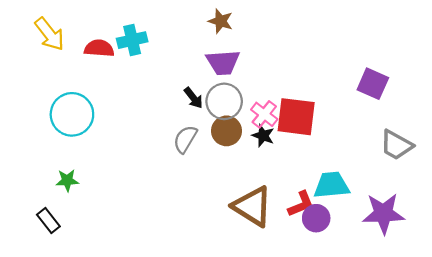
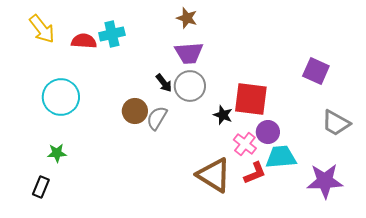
pink cross: (264, 114) -> (245, 144), moved
brown circle: (226, 131) -> (135, 111), moved
purple circle: (316, 218) -> (268, 132), moved
black rectangle: (48, 221) -> (41, 187), turned 60

